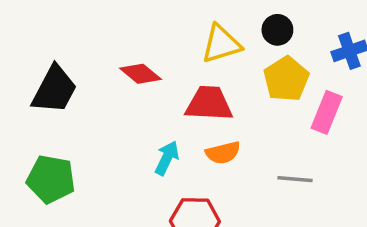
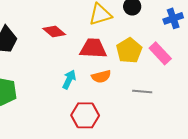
yellow pentagon: (286, 79) -> (129, 50), moved
pink rectangle: (327, 112) -> (160, 53), turned -65

